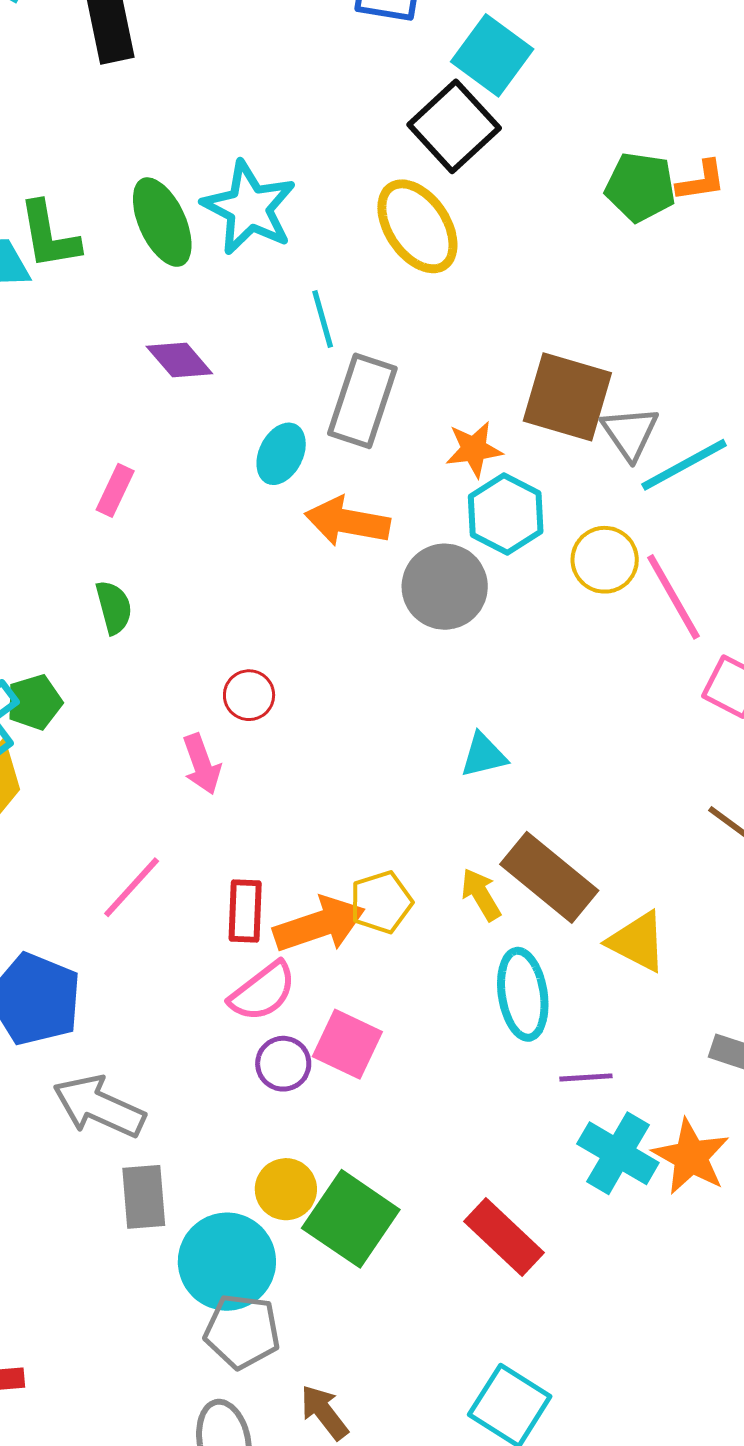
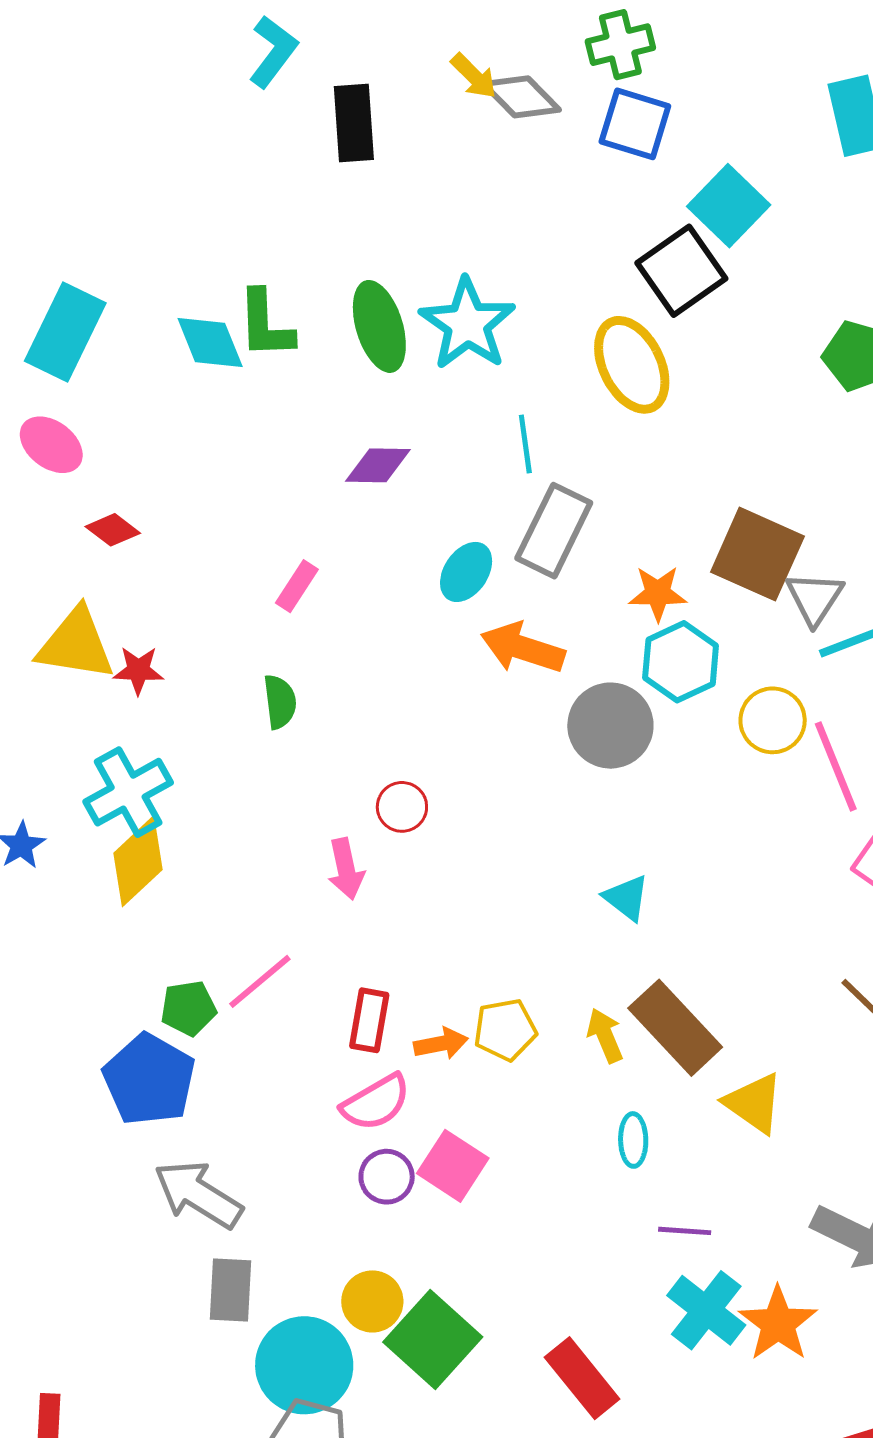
purple diamond: (179, 360) -> (378, 465), turned -56
green pentagon: (34, 702) -> (188, 1008), moved
cyan triangle: (484, 755) -> (626, 898), turned 44
orange arrow: (319, 925) -> (441, 1044), size x0.6
cyan ellipse: (523, 994) -> (633, 1140), size x0.6

